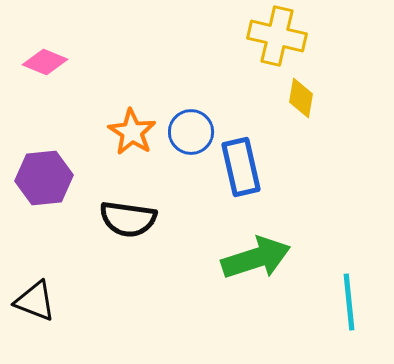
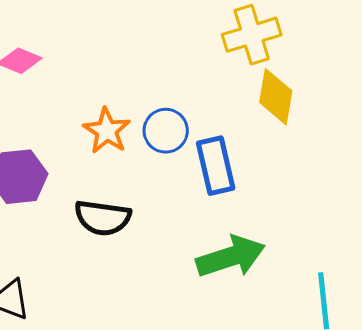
yellow cross: (277, 36) -> (252, 35), turned -30
yellow diamond: (301, 98) -> (276, 97), size x1.4

